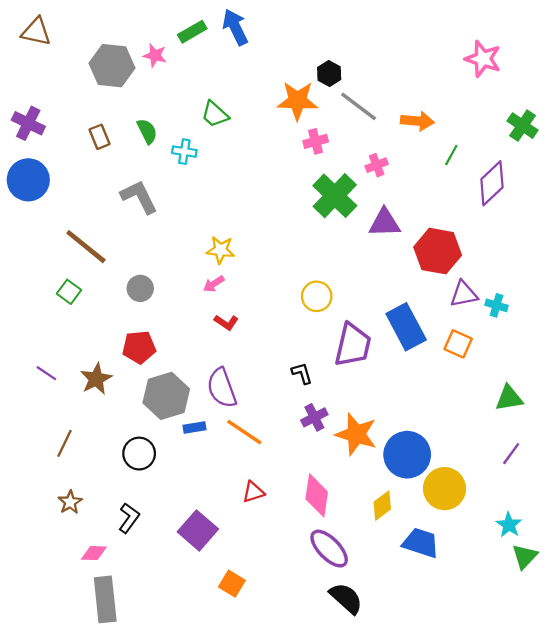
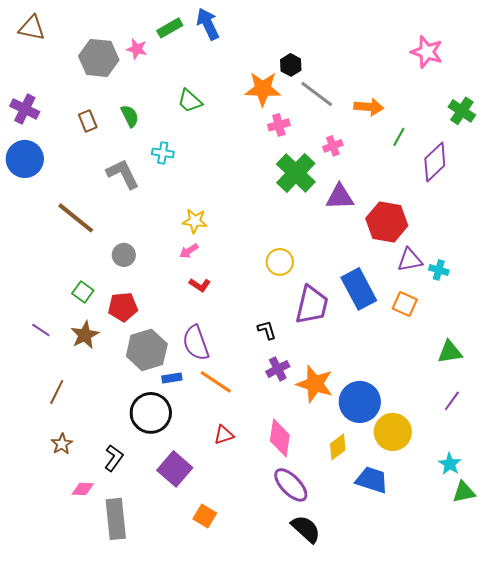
cyan cross: (184, 152) -> (163, 153), moved
green square: (69, 292) -> (83, 292), moved
black circle: (139, 454) -> (151, 413), moved, size x1.4
green triangle: (525, 556) -> (464, 492), turned 35
gray rectangle: (105, 599) -> (116, 519), moved

